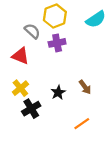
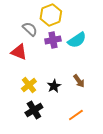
cyan semicircle: (96, 19) -> (77, 40), moved
yellow cross: (20, 88) -> (29, 85), moved
black cross: (31, 109) -> (34, 110), moved

